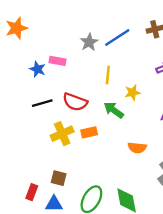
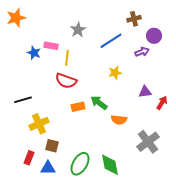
blue line: (117, 37) -> (111, 41), moved
yellow line: (108, 75) -> (67, 58), moved
black line: (42, 103) -> (23, 100), moved
green arrow: (114, 110) -> (99, 103), moved
yellow cross: (62, 134) -> (39, 124), moved

